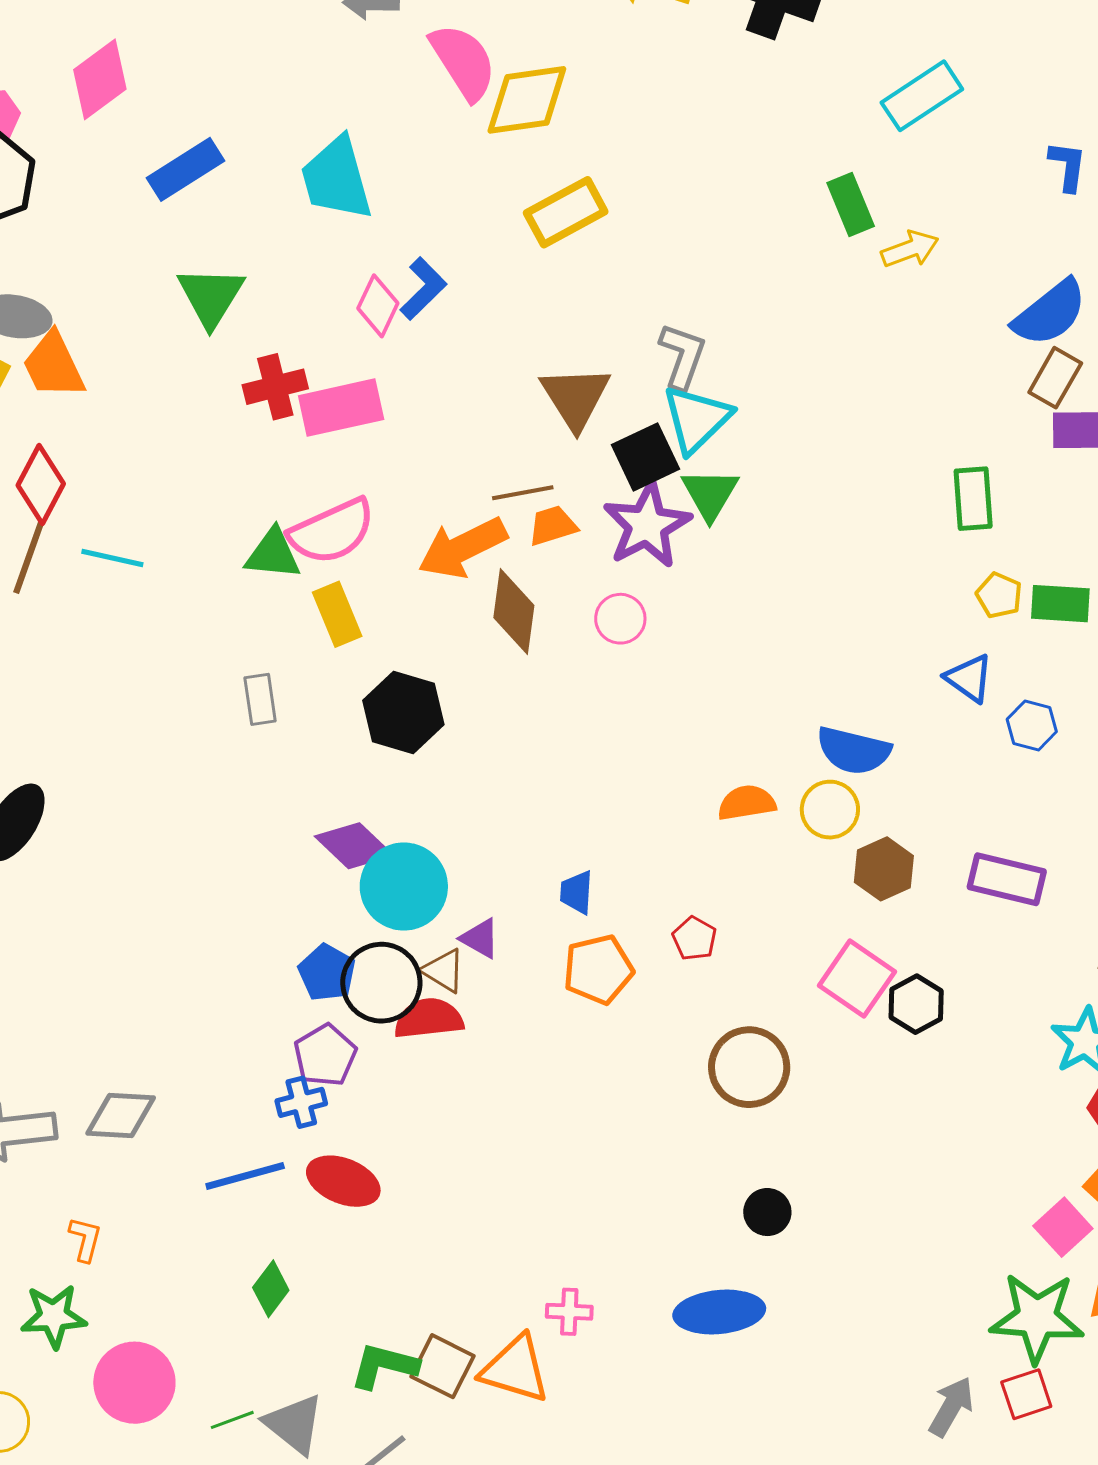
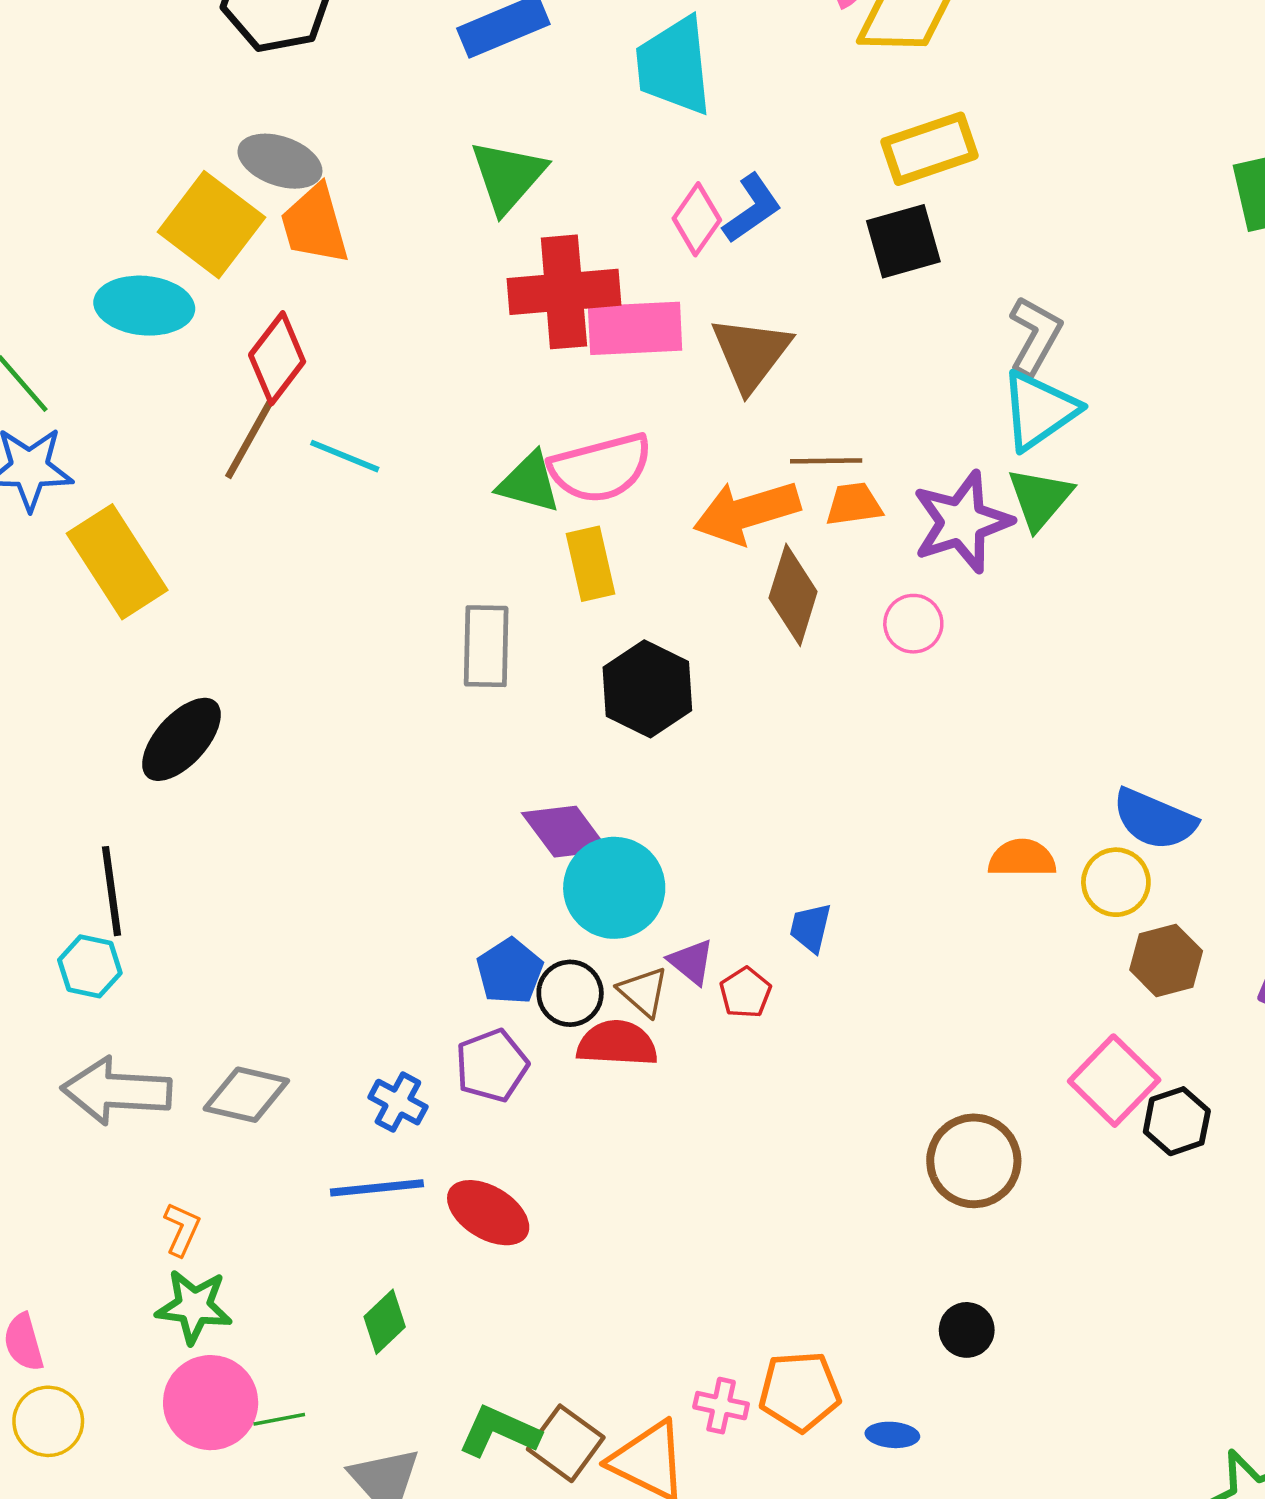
red cross: (275, 387) -> (564, 292), size x1.5
brown triangle: (575, 397) -> (751, 353), moved
black square: (645, 457) -> (903, 241), moved
gray rectangle: (260, 699) -> (486, 646), size x1.4
red pentagon: (694, 938) -> (745, 993), moved
orange pentagon: (598, 969) -> (800, 1391), moved
black circle: (381, 983) -> (570, 993), size x0.7
blue cross: (301, 1102) -> (398, 1102), moved, turned 33
blue ellipse: (719, 1312) -> (892, 1435), size x0.5
green star: (54, 1316) -> (194, 1306), moved
green line: (232, 1420) -> (279, 1419), moved

